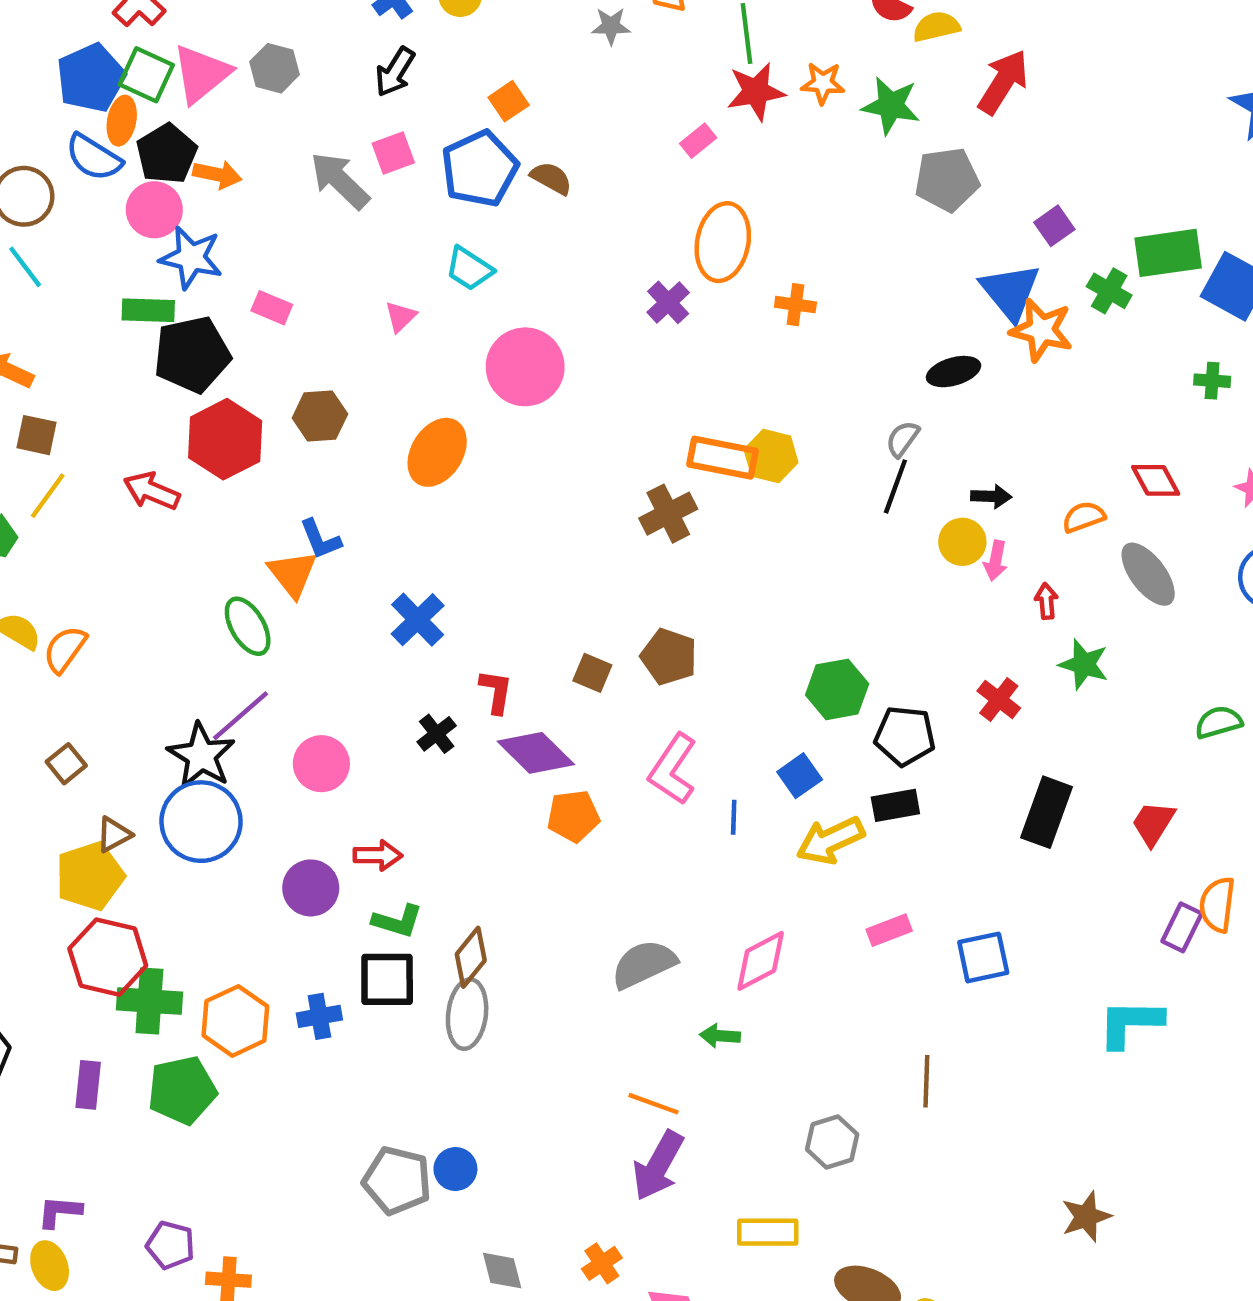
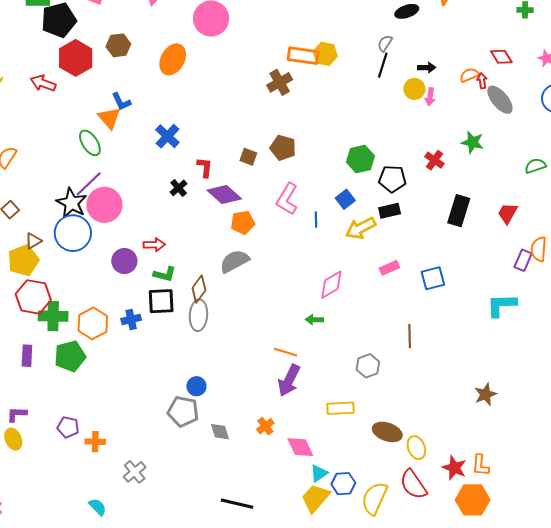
red arrow: (1046, 601) -> (482, 81), moved
pink circle: (321, 764) -> (104, 205), moved, size x1.4
gray semicircle: (644, 964) -> (235, 261), moved
gray pentagon: (397, 1181) -> (183, 412), moved

